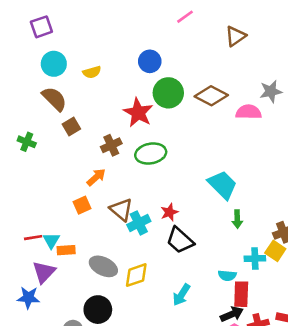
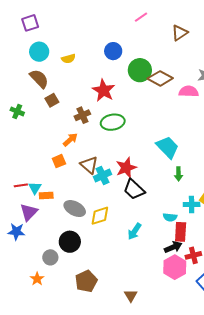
green circle: (168, 93) -> (140, 70), moved
red star: (169, 212) -> (126, 168), size x1.5

